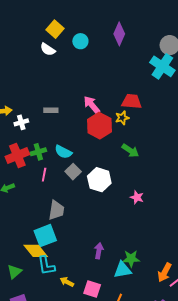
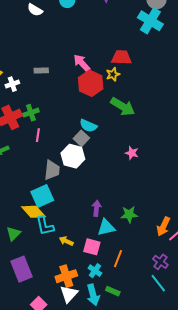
green arrow: (130, 151) -> (123, 107), size x1.4
cyan semicircle: (63, 152) -> (88, 126), moved
gray square: (73, 172) -> (81, 138), moved
white hexagon: (99, 180) -> (73, 156), moved
cyan triangle: (122, 270) -> (106, 227), moved

